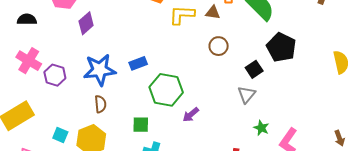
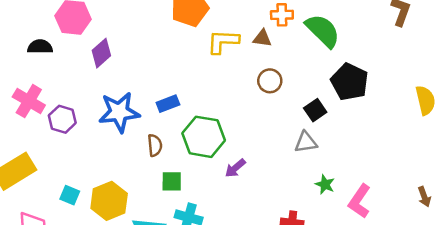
black semicircle: (27, 19) -> (40, 47), moved
gray triangle: (247, 95) -> (306, 142), turned 42
brown semicircle: (100, 104) -> (155, 145), moved

